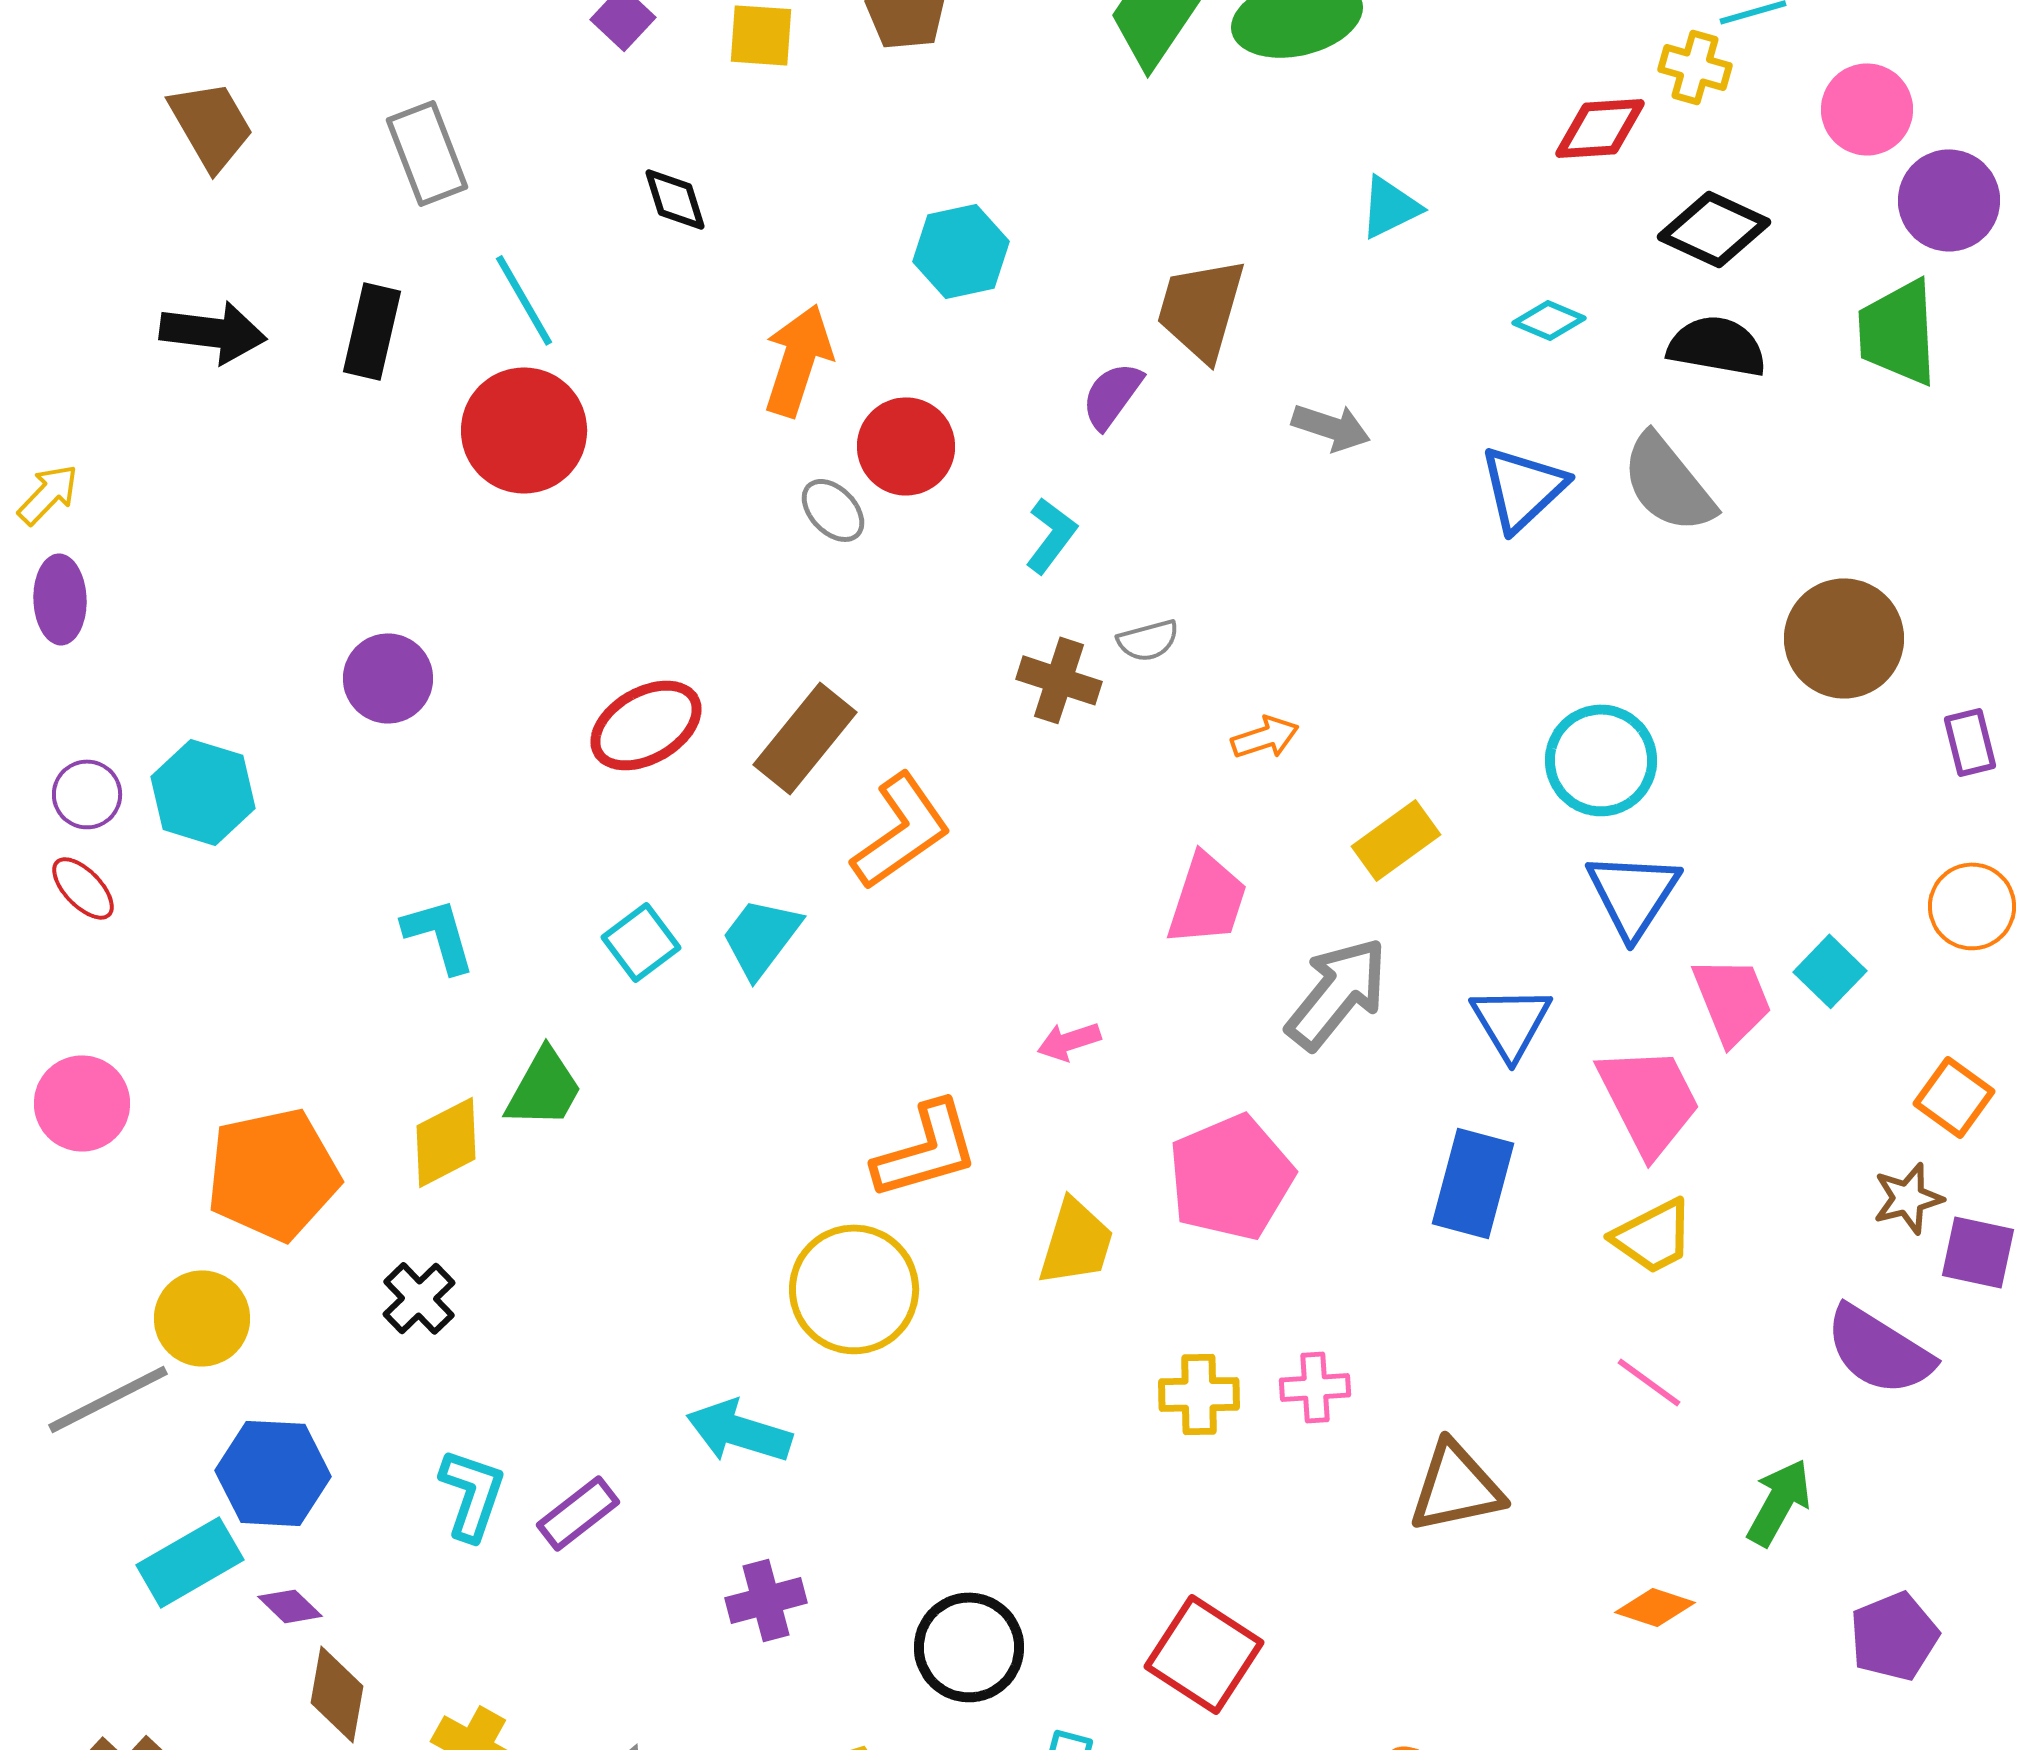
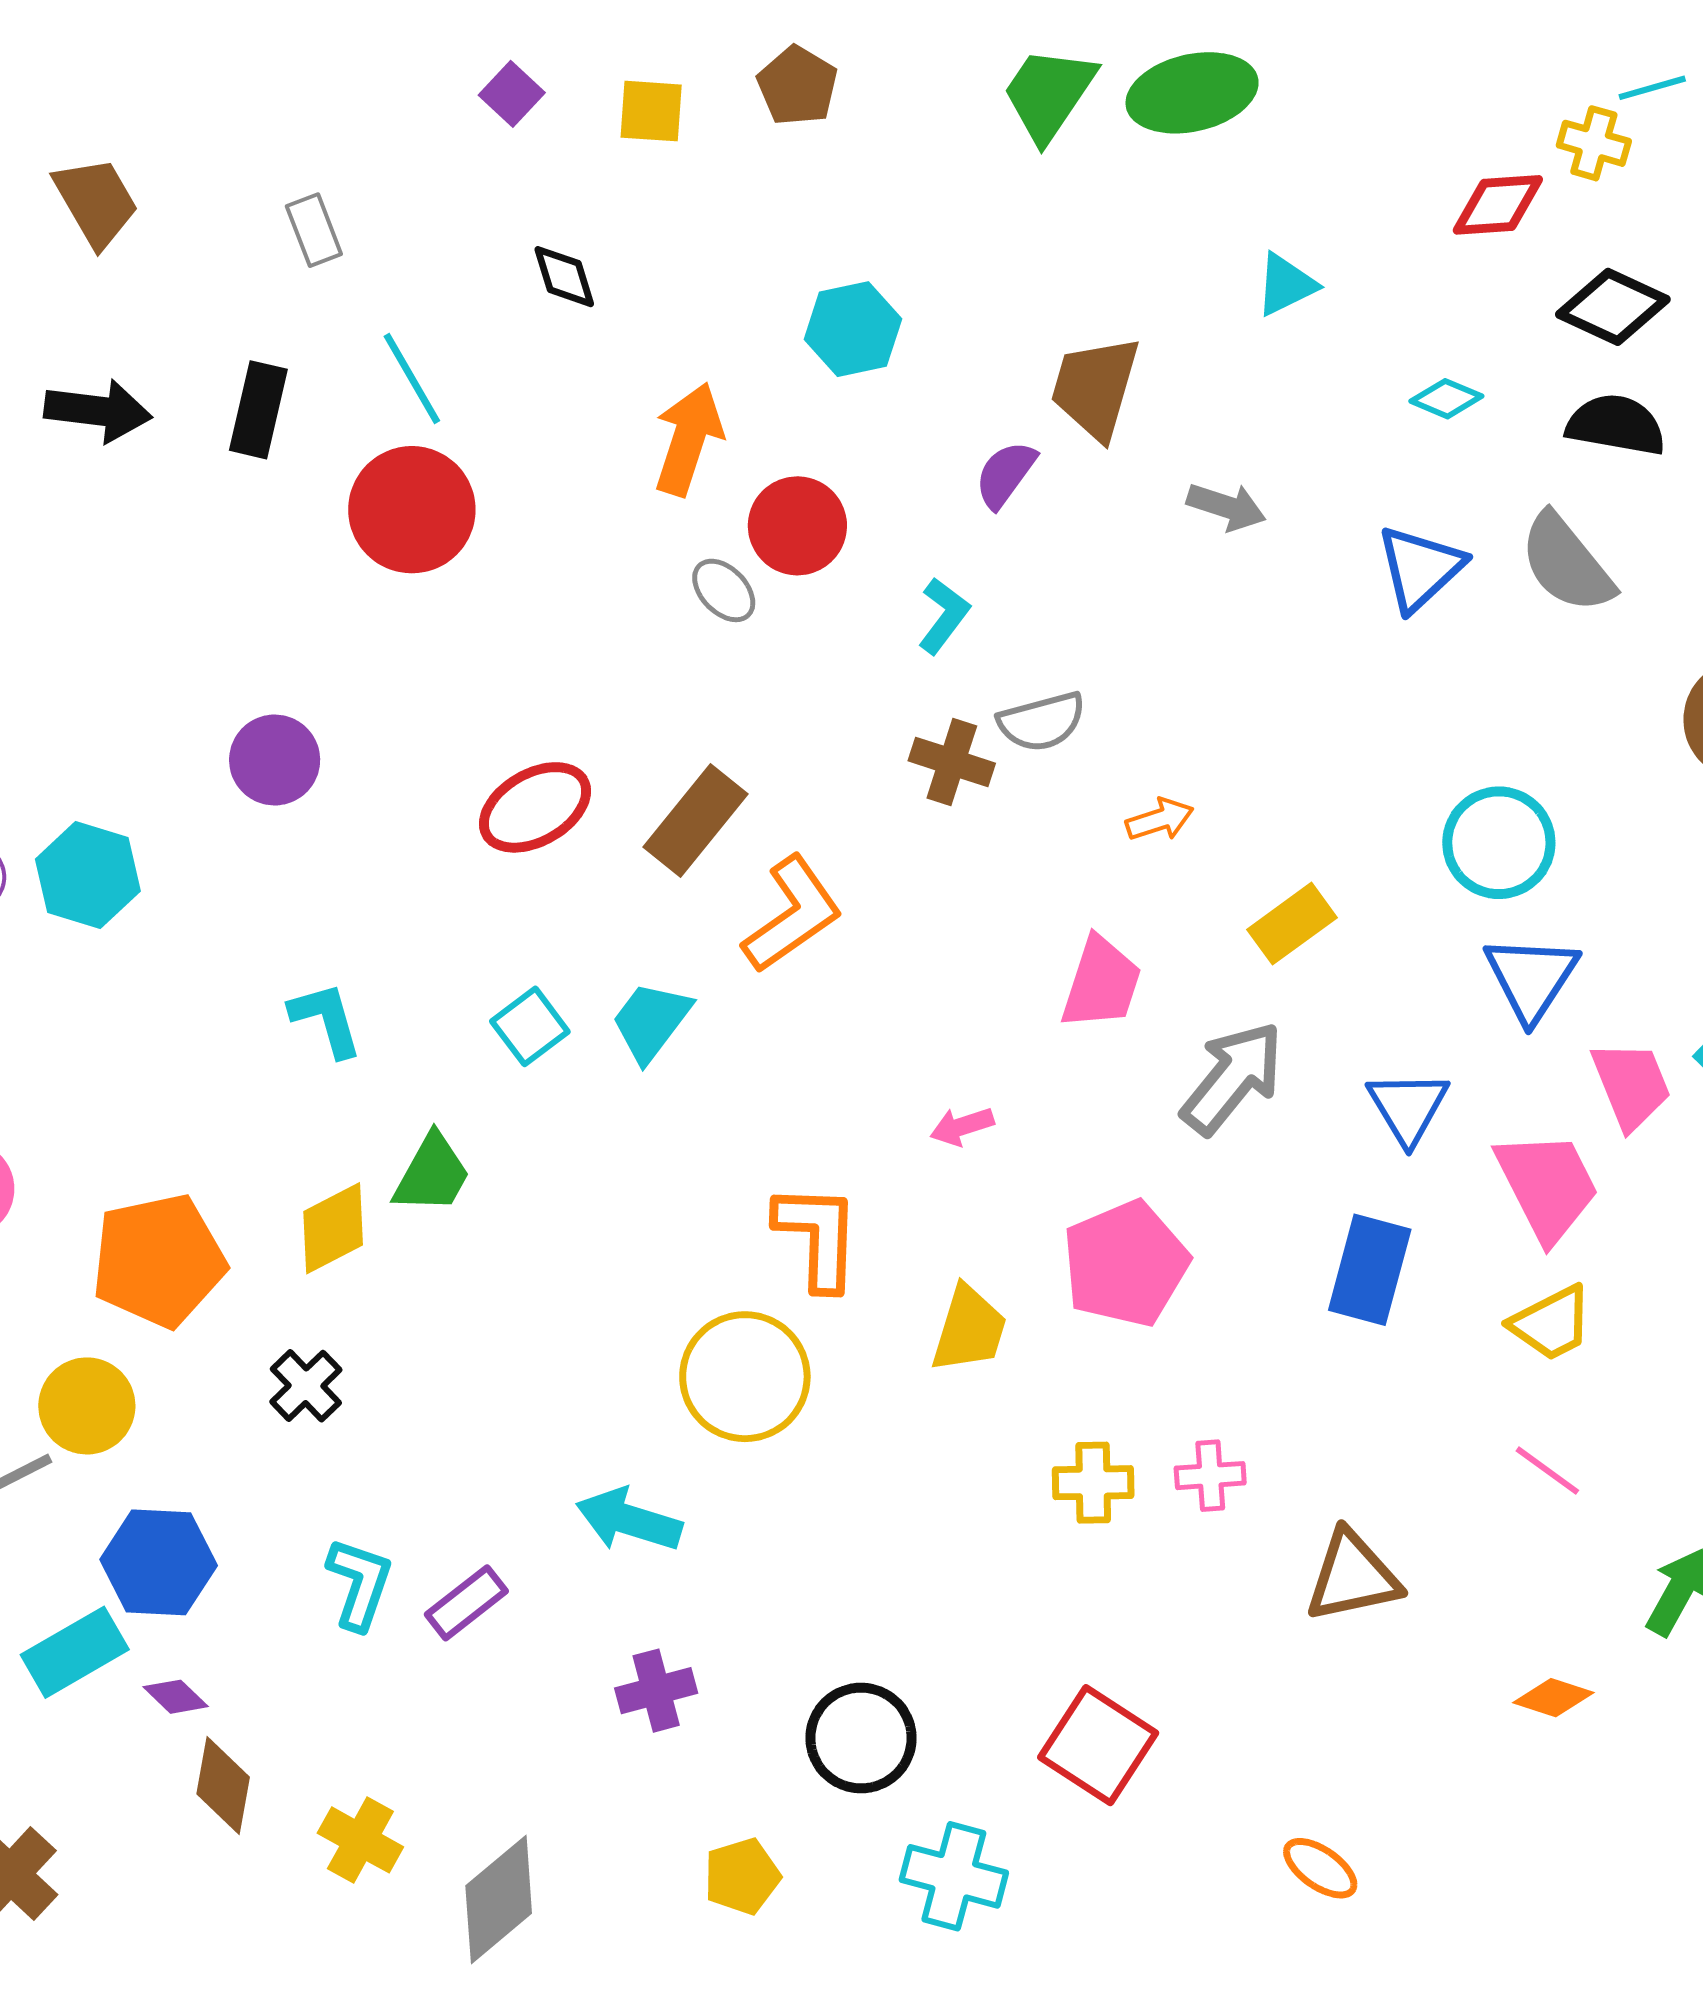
gray rectangle: (427, 153) -> (314, 230), size x0.7
gray semicircle: (1148, 640) -> (1042, 722), size x1.4
orange L-shape: (926, 1150) -> (818, 1236), turned -72

